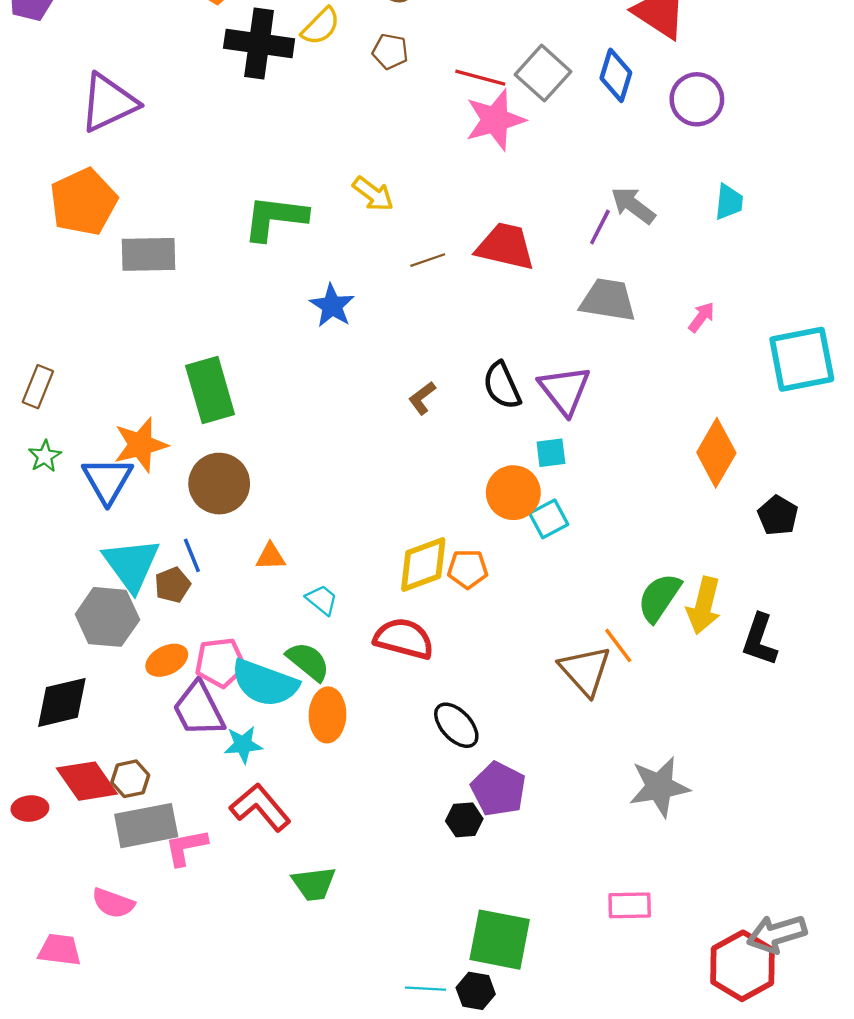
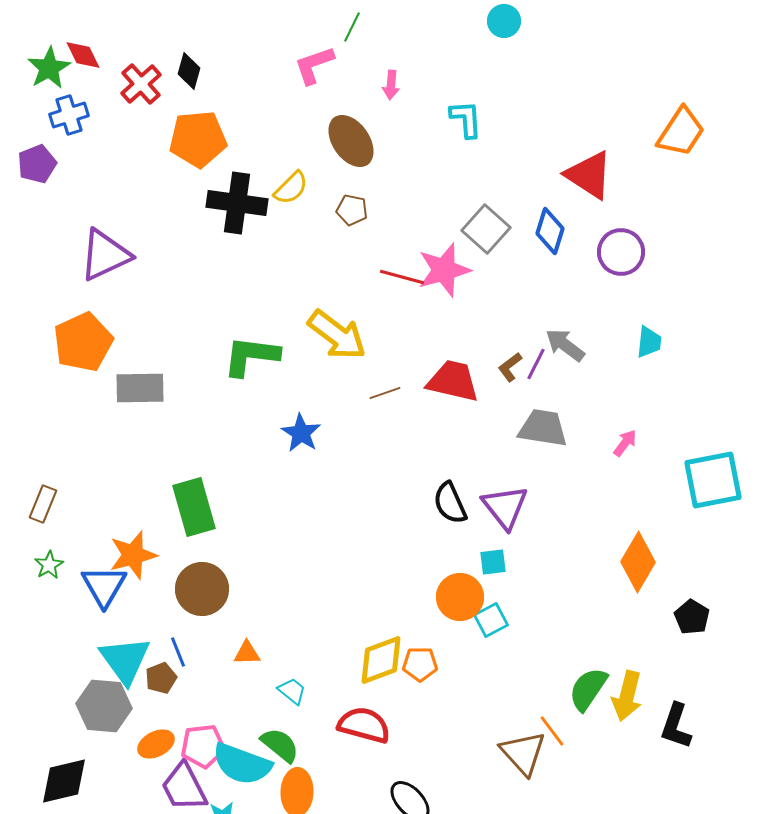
red line: (480, 78) -> (402, 277), moved
yellow arrow: (373, 194) -> (337, 335), size x1.6
brown L-shape: (422, 398) -> (510, 367), moved

